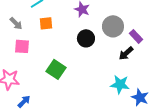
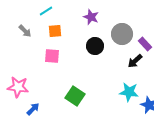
pink square: (22, 46) -> (52, 56), moved
green square: (56, 69) -> (75, 96), moved

